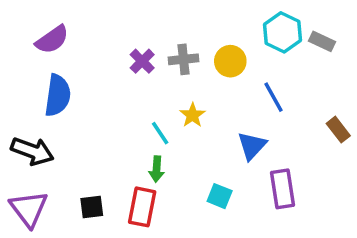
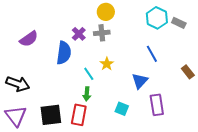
purple semicircle: (52, 40) -> (29, 39), moved
yellow circle: (230, 61) -> (106, 12), moved
blue semicircle: (58, 95) -> (64, 53), moved
black square: (92, 207) -> (51, 115), size x1.6

